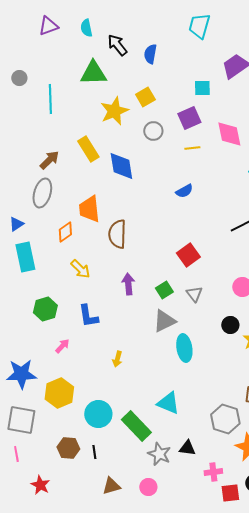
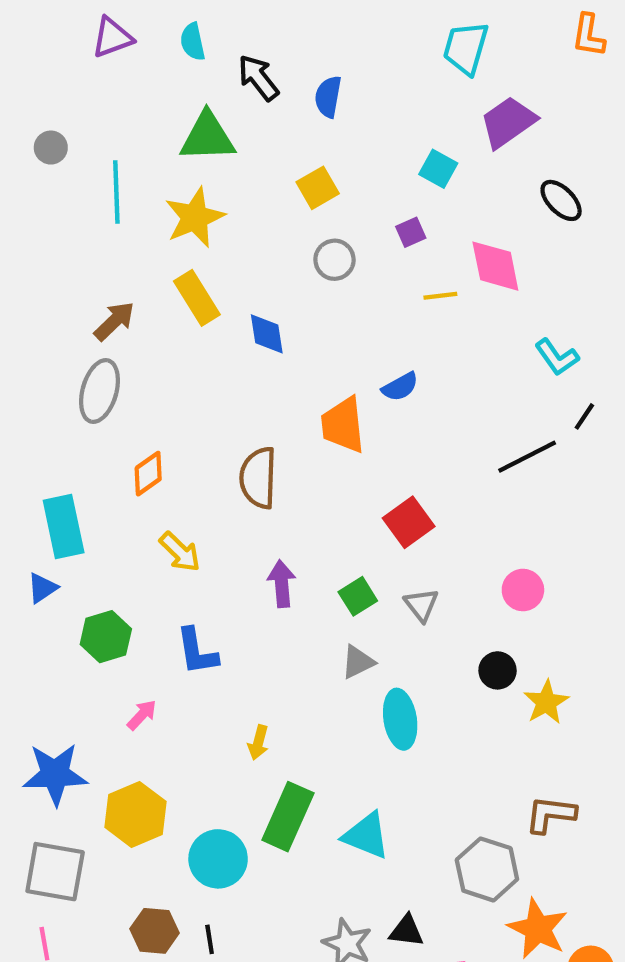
cyan trapezoid: (199, 26) -> (466, 48), moved
cyan square: (202, 88) -> (438, 169), turned 30
yellow star: (114, 111) -> (195, 217), moved
purple square: (189, 118) -> (411, 232), size x0.6
yellow line: (192, 148) -> (440, 296), moved
blue diamond: (121, 166) -> (267, 334), size x0.7
orange trapezoid: (89, 209) -> (343, 425), moved
blue triangle: (16, 224) -> (42, 588), moved
gray triangle: (164, 321) -> (358, 662), size x0.7
green rectangle: (136, 426) -> (288, 817), moved, turned 68

